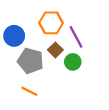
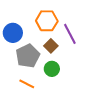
gray pentagon: (30, 61) -> (28, 56), turned 30
green circle: (73, 62) -> (52, 69), moved

